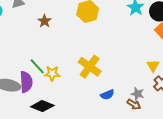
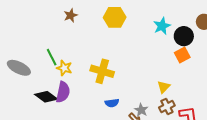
yellow cross: (90, 67) -> (102, 71), turned -35
purple semicircle: (26, 82) -> (63, 92), moved

